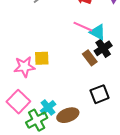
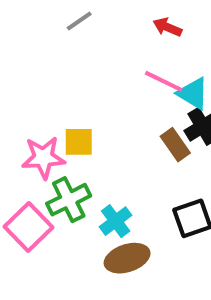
cyan cross: (48, 107) -> (116, 221), moved
green cross: (37, 120) -> (69, 200), moved

